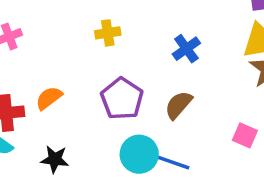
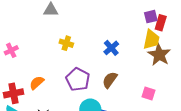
yellow cross: (108, 33) -> (66, 43), turned 32

